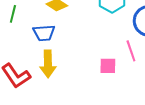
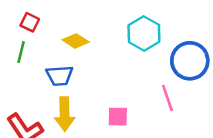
pink square: (108, 66) -> (118, 117), moved

